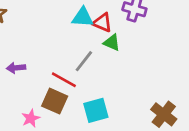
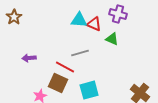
green triangle: (112, 43) -> (112, 39), moved
gray line: (84, 61) -> (80, 53), turned 36

